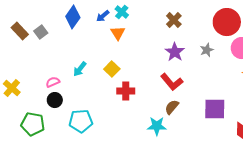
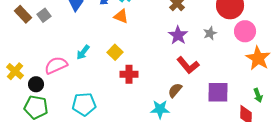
orange triangle: (118, 33) -> (121, 16), turned -35
pink semicircle: (53, 82) -> (56, 65), size x1.6
red L-shape: (172, 82) -> (188, 65), moved
black circle: (55, 100) -> (36, 84), moved

